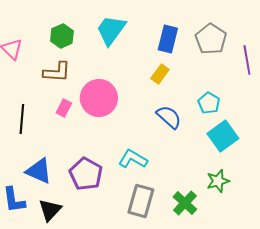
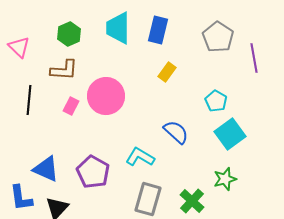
cyan trapezoid: (111, 30) -> (118, 28), turned -36
blue rectangle: (168, 39) -> (158, 30), moved
blue semicircle: (169, 117) -> (176, 132), moved
black line: (22, 119) -> (29, 100), moved

